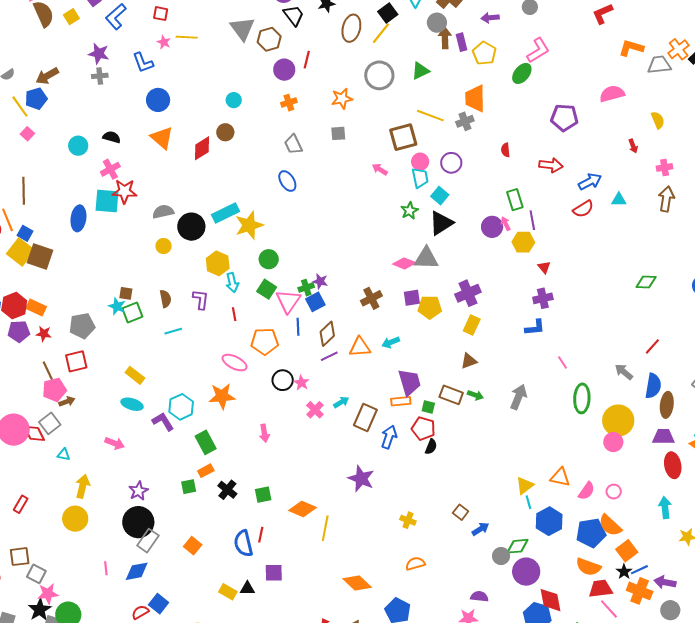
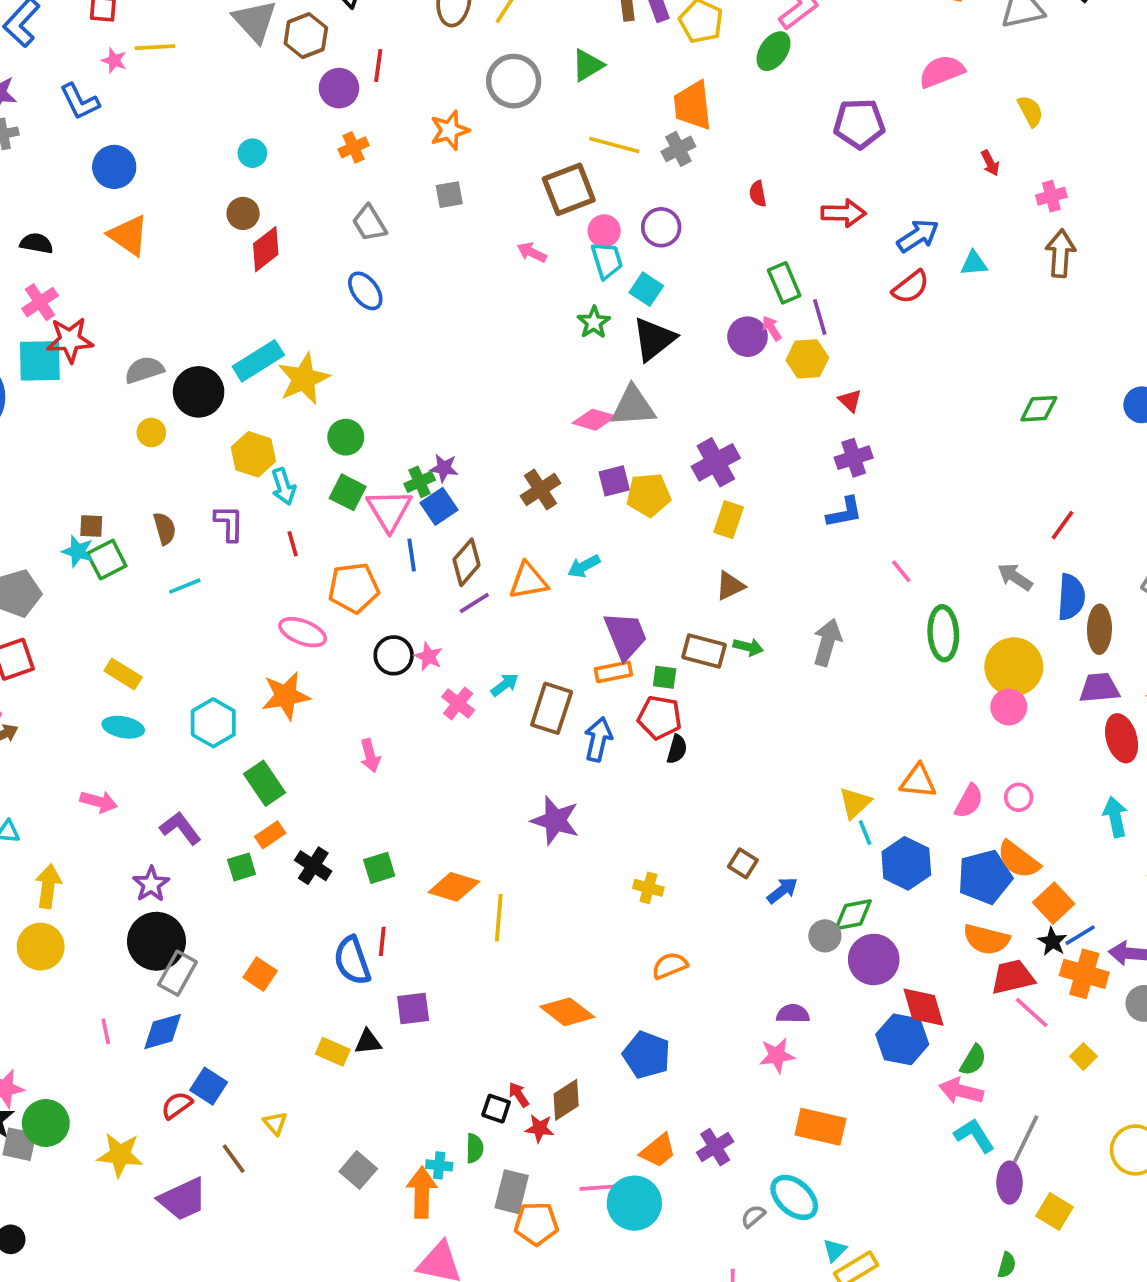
red diamond: (202, 148) -> (266, 249), moved
purple L-shape: (163, 422) -> (180, 828), moved

